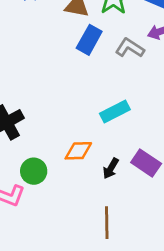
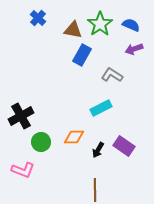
gray L-shape: (130, 48) -> (112, 75), moved
green circle: (34, 171) -> (41, 142), moved

